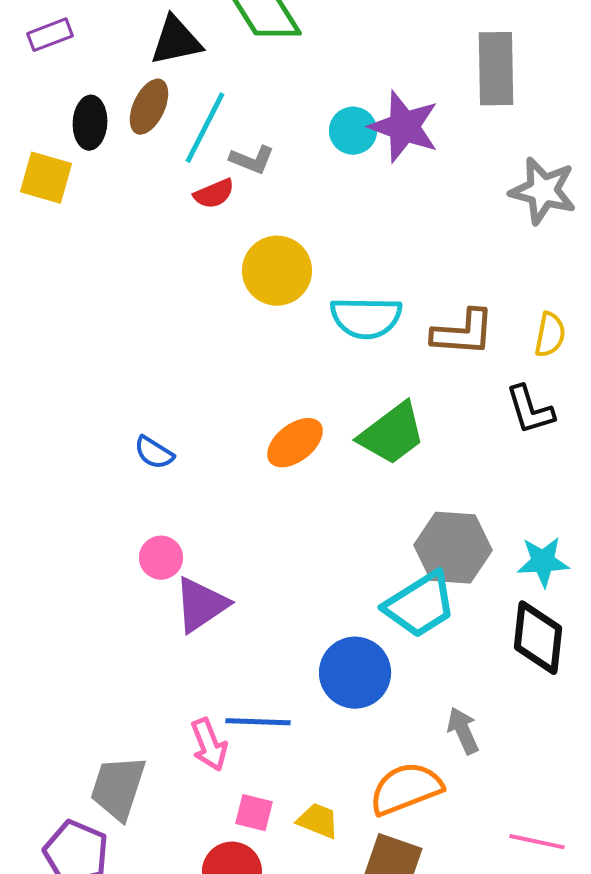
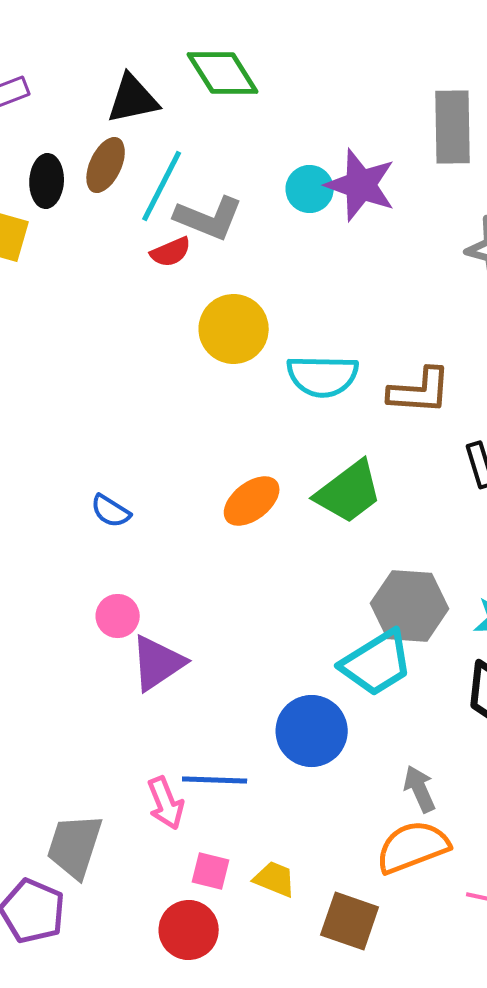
gray L-shape: (252, 160) -> (209, 218), size x1.5
orange semicircle: (406, 789) -> (413, 847), moved

